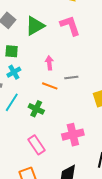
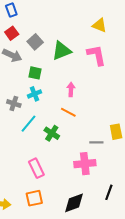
gray line: (71, 78) -> (96, 142), moved
pink rectangle: (36, 145) -> (36, 168), moved

